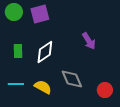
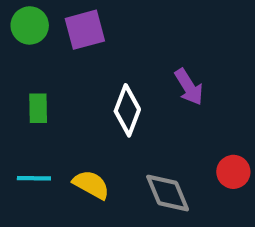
white diamond: (45, 52) -> (127, 110), moved, turned -35
gray diamond: (72, 79) -> (168, 193), moved
red circle: (105, 90) -> (233, 172), moved

